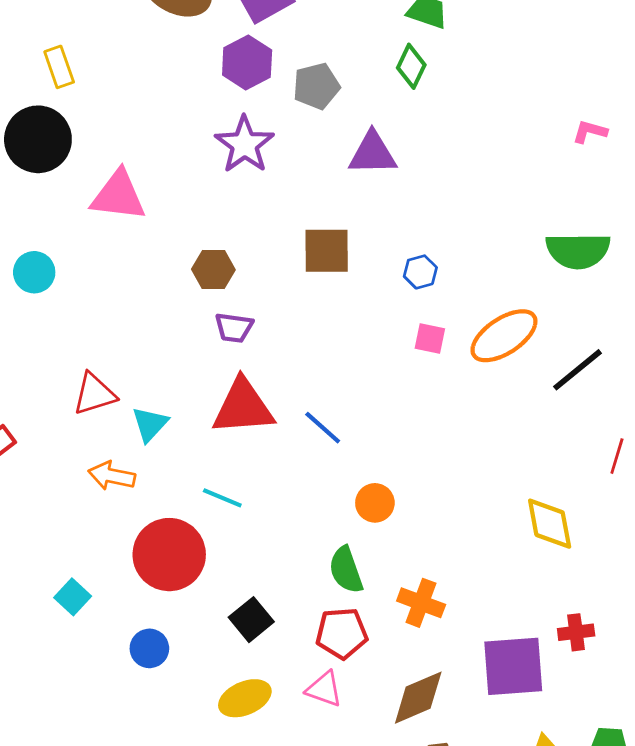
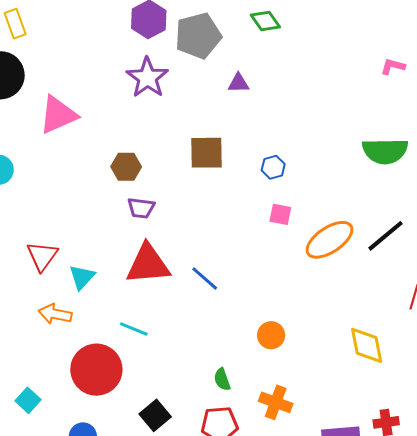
green diamond: (411, 66) -> (265, 21), turned -60
gray pentagon: (316, 86) -> (198, 36), size x1.4
purple triangle: (372, 153) -> (238, 83), size x0.6
pink triangle: (118, 196) -> (58, 115), turned -30
orange ellipse: (504, 336) -> (330, 240), moved
red triangle: (94, 394) -> (42, 256), turned -36
orange circle: (375, 503) -> (271, 335), moved
green semicircle: (346, 570) -> (222, 379), size x0.7

